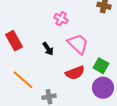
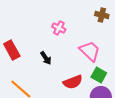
pink trapezoid: (78, 44) -> (90, 51), moved

